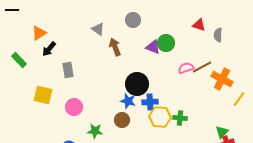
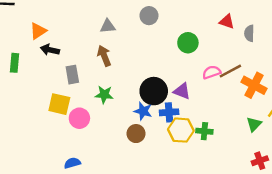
gray triangle: (98, 29) -> (108, 26), turned -40
brown arrow: (115, 47) -> (104, 56), moved
purple triangle: (153, 47) -> (182, 91), moved
black arrow: (49, 49) -> (50, 50), turned 63
green rectangle: (19, 60) -> (15, 63), turned 49
yellow square: (43, 95) -> (59, 104), moved
green star: (95, 131) -> (104, 95), moved
green triangle: (222, 132) -> (254, 124), moved

